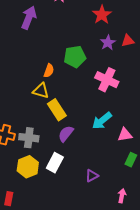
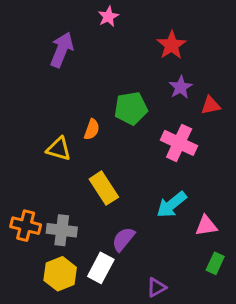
red triangle: (128, 41) -> (211, 105), moved
yellow triangle: (41, 91) -> (59, 149), moved
purple semicircle: (66, 134) -> (123, 239), moved

